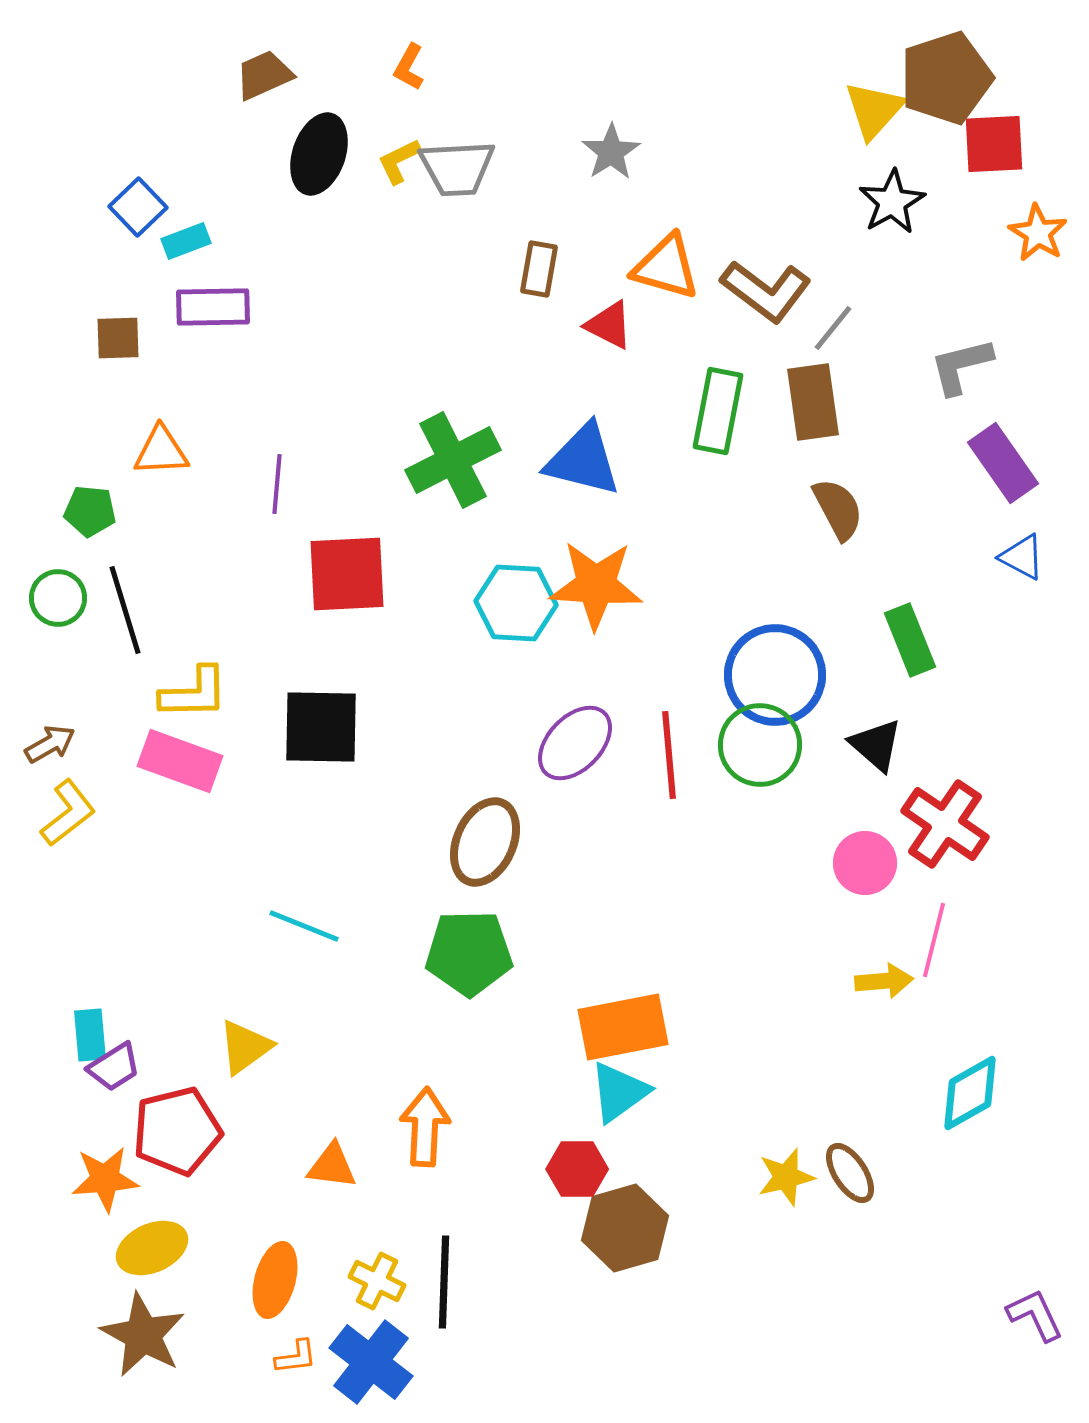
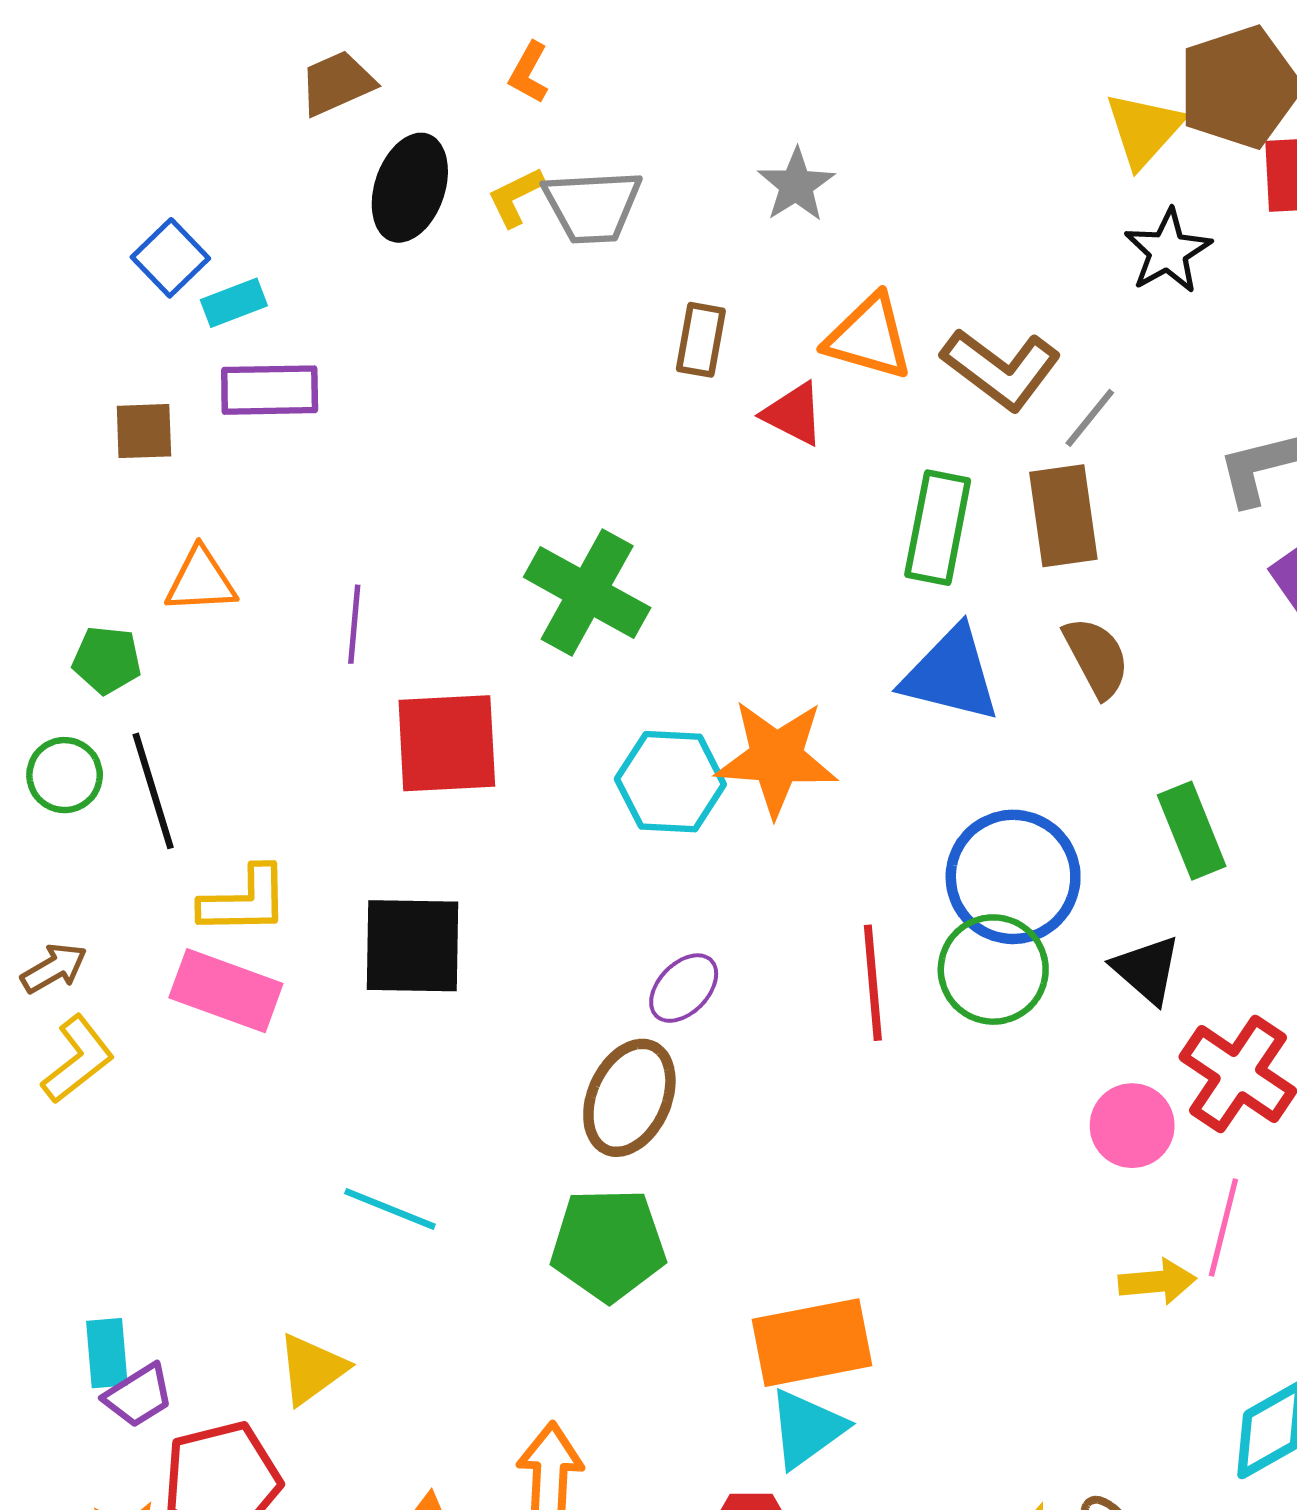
green cross: (453, 460) -> (587, 592), turned -34
blue triangle: (583, 460) -> (951, 675), moved
purple ellipse: (575, 743) -> (684, 988), moved, size x0.7

